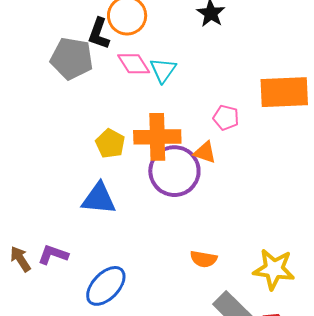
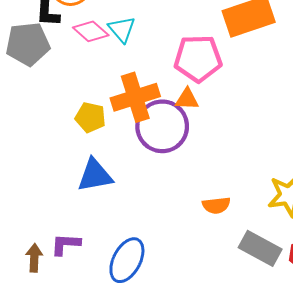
pink pentagon: (226, 118) -> (198, 58), size x1.8
brown arrow: (20, 259) -> (34, 258), turned 52

